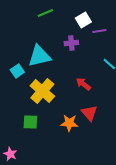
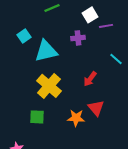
cyan square: (17, 71) -> (24, 36), moved
red arrow: (83, 84) -> (90, 79), turned -91

